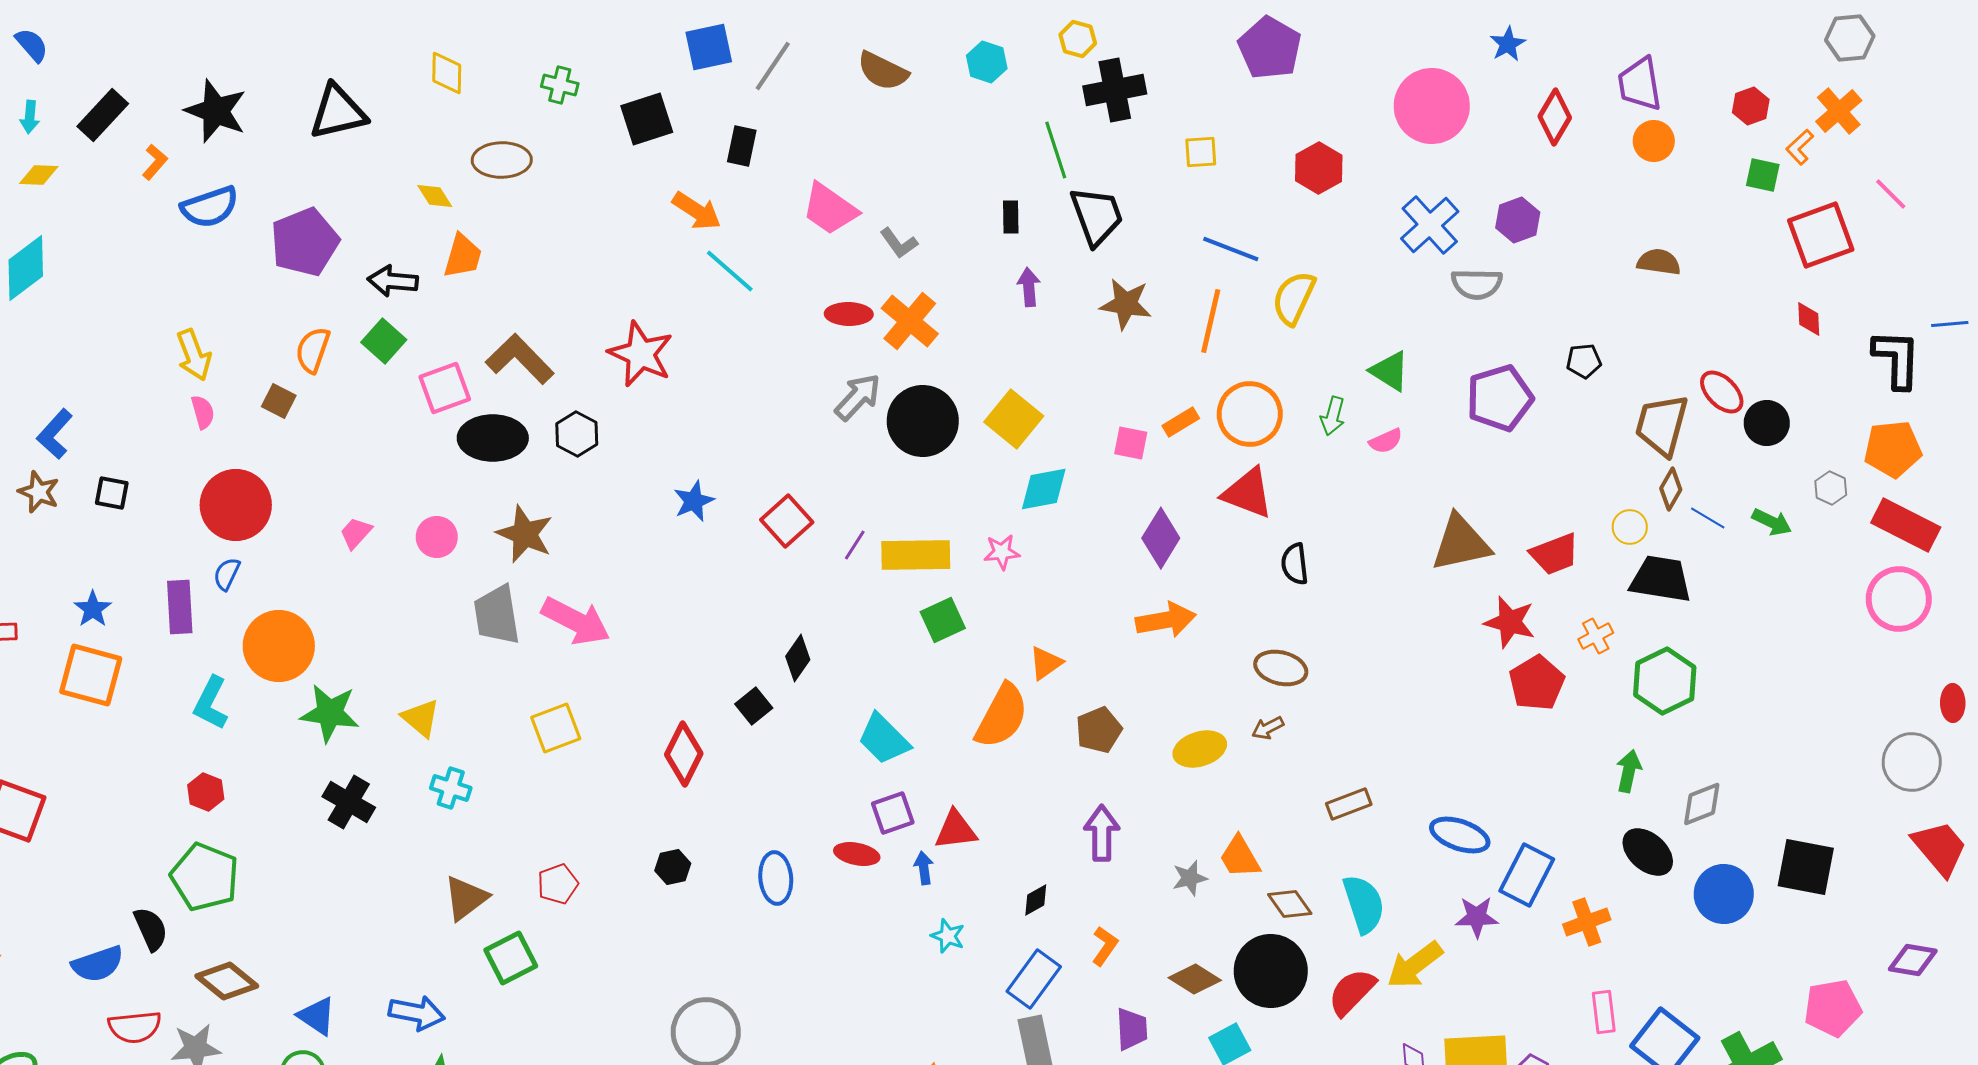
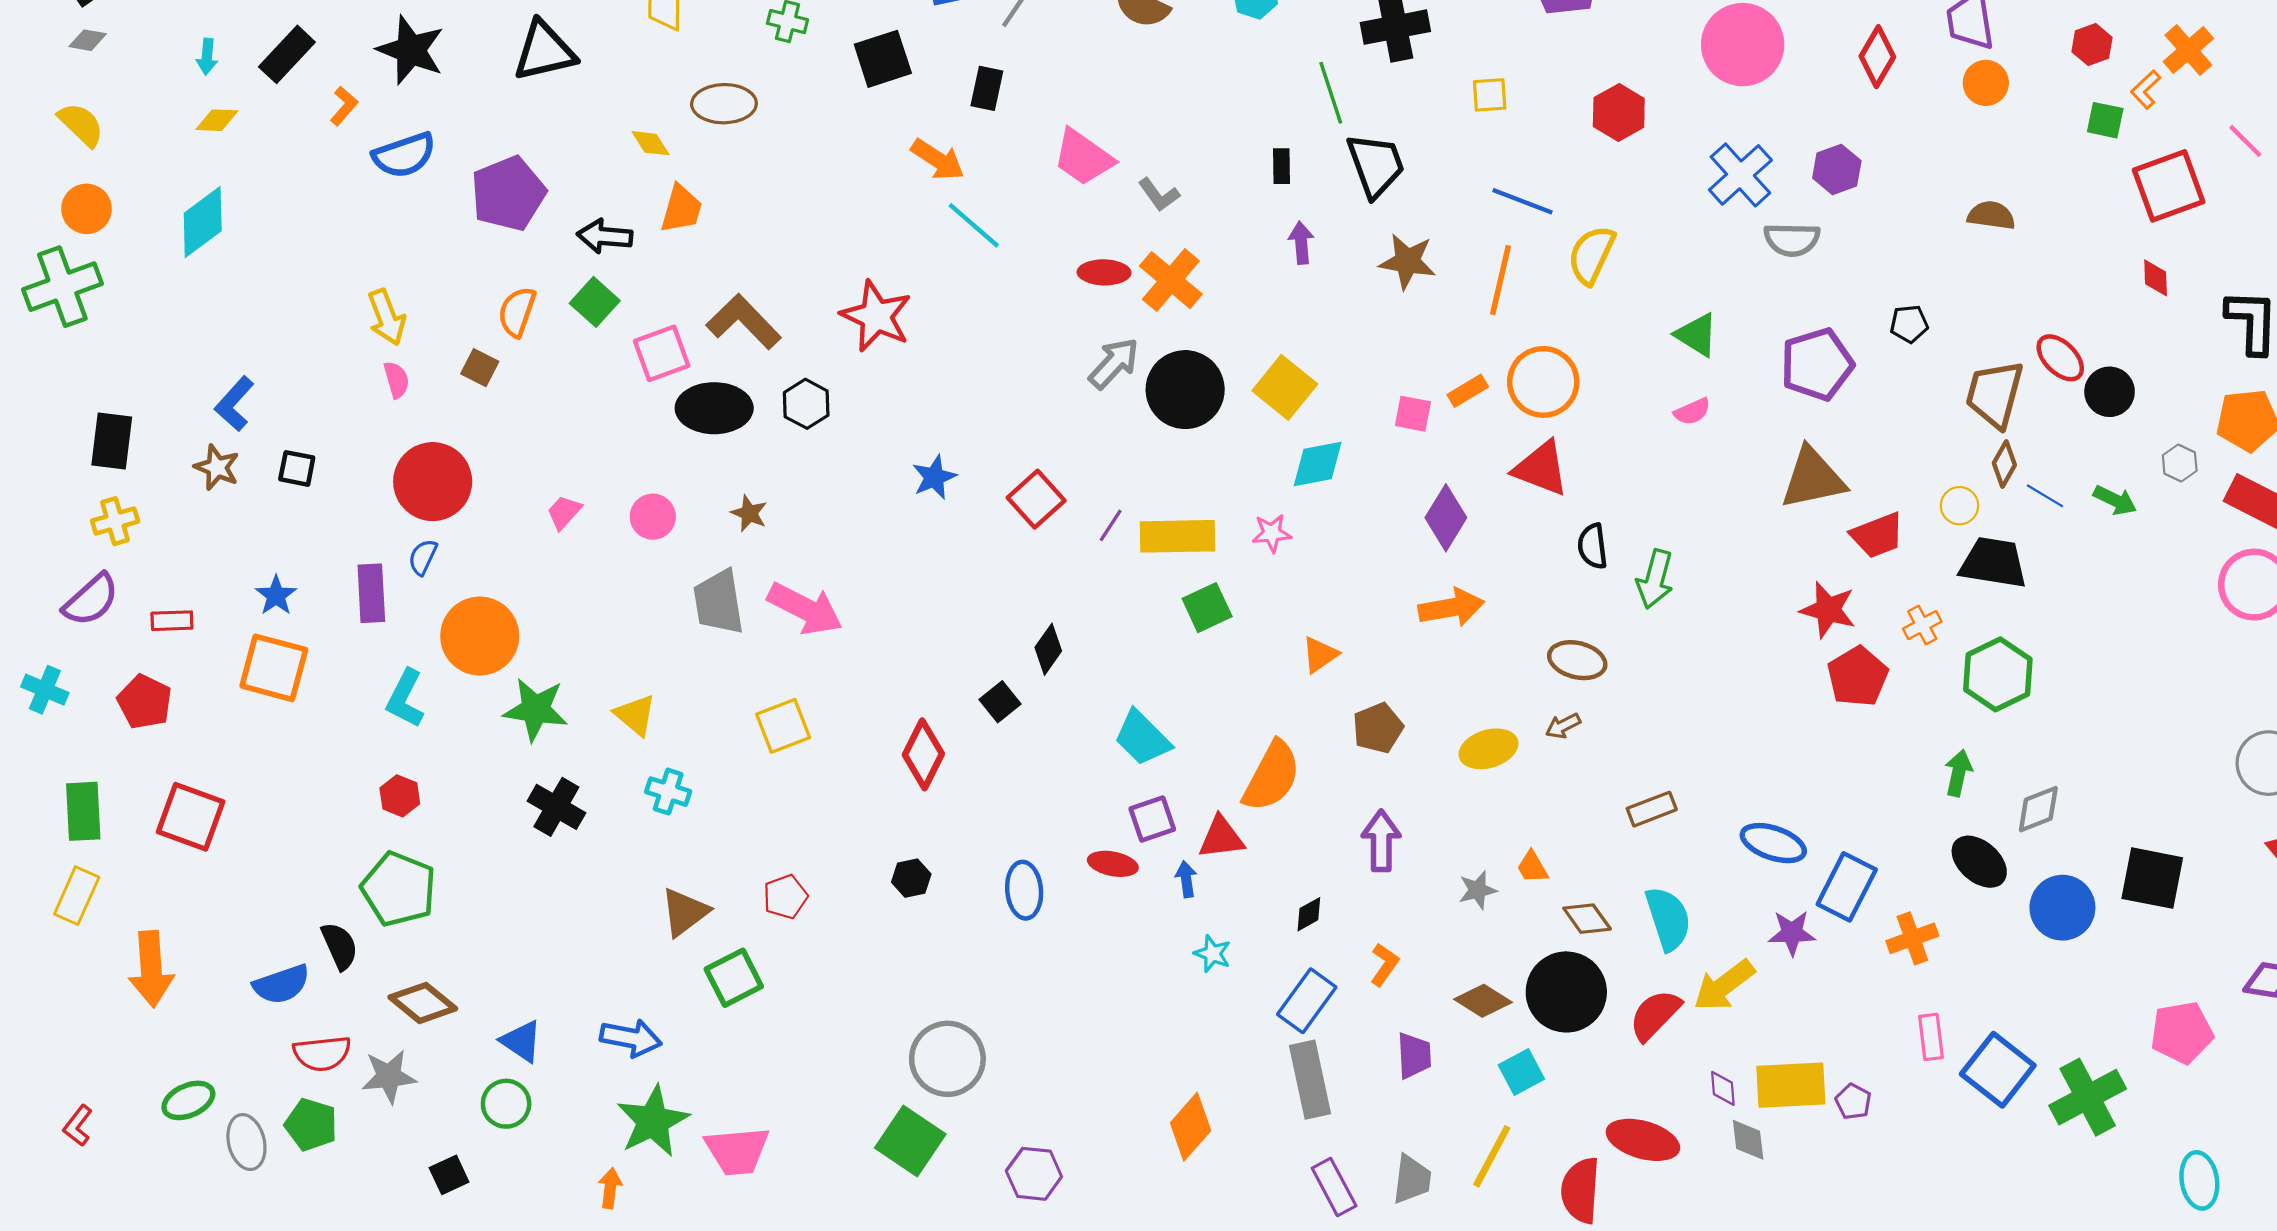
green arrow: (1333, 416) -> (1655, 579), moved, size x1.4
brown star: (525, 534) -> (749, 513), size x0.6
brown triangle: (1461, 543) -> (1813, 478), moved
orange semicircle: (1002, 716) -> (1272, 776), moved
orange trapezoid: (1240, 857) -> (1532, 867), size x0.7

